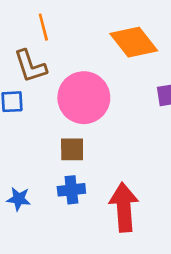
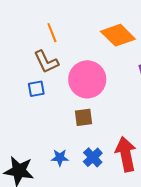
blue cross: (71, 190) -> (93, 157), moved, turned -30
blue star: (19, 199) -> (60, 158), moved

